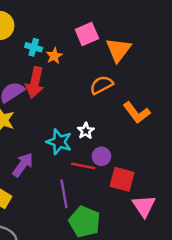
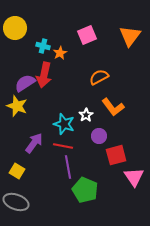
orange triangle: (118, 50) -> (130, 36), moved
orange L-shape: (137, 113) -> (113, 107), moved
red line: (83, 166) -> (63, 146), moved
red square: (122, 179) -> (116, 155), turned -30

